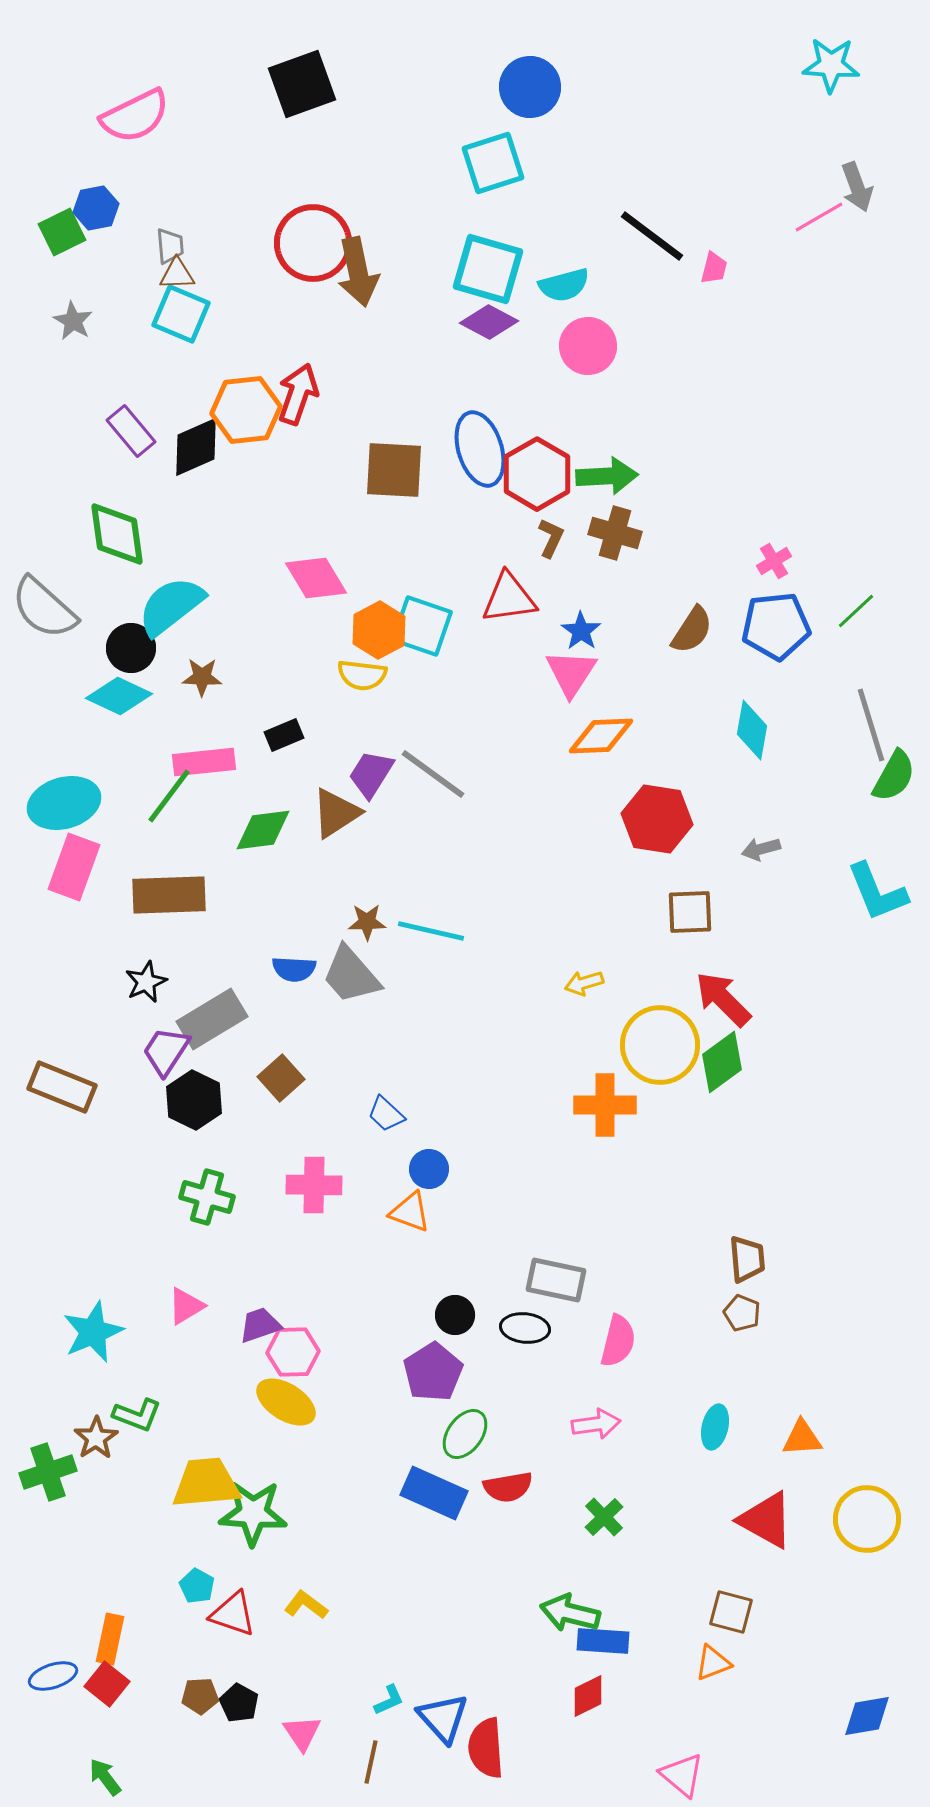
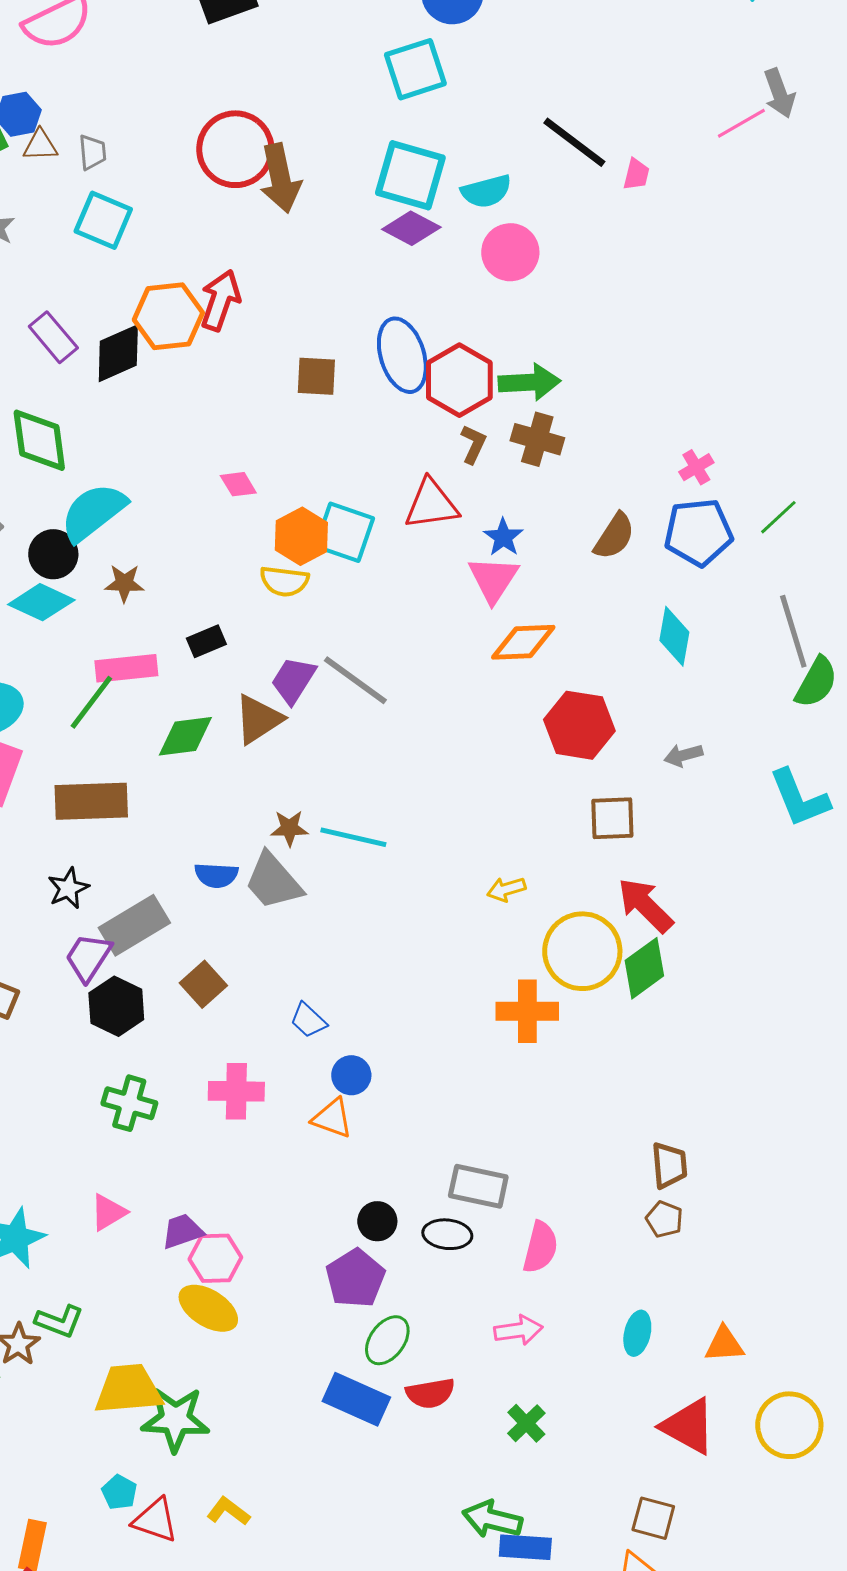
brown triangle: (177, 274) -> (40, 145), moved
brown square: (394, 470) -> (316, 376), size x0.7
pink diamond: (316, 578) -> (238, 484), size x0.6

